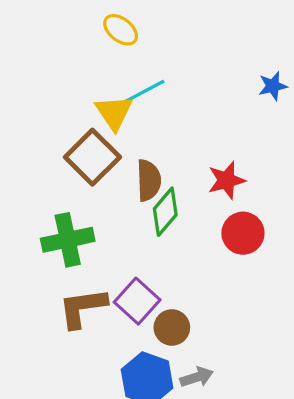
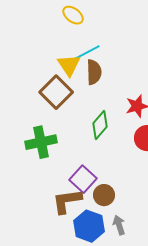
brown semicircle: (149, 180) -> (94, 72), moved
brown L-shape: (83, 308) -> (67, 201), moved
gray arrow: (197, 377) -> (119, 225), turned -90

